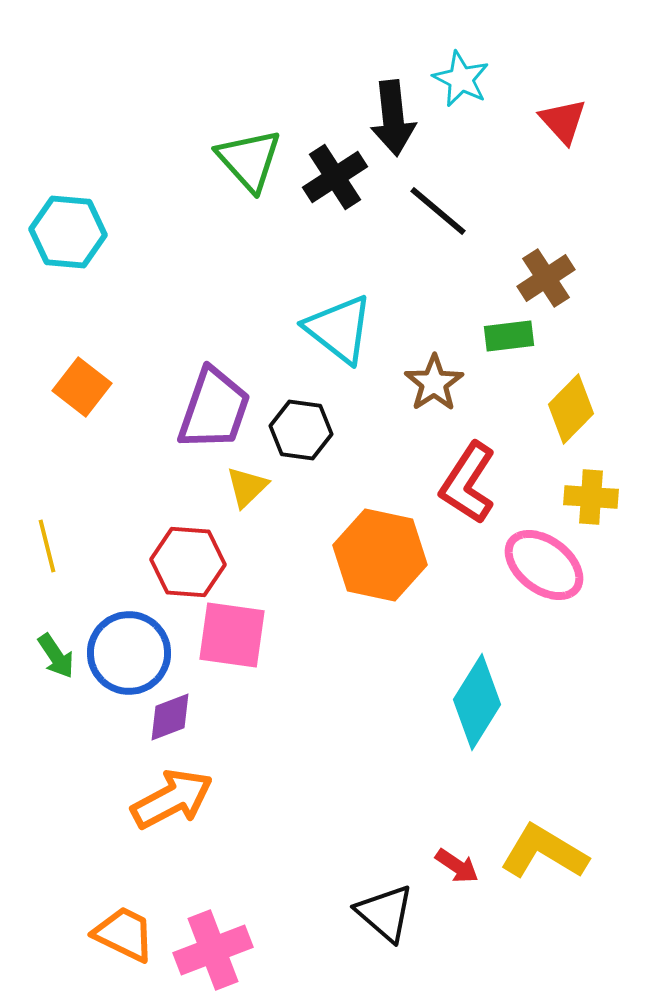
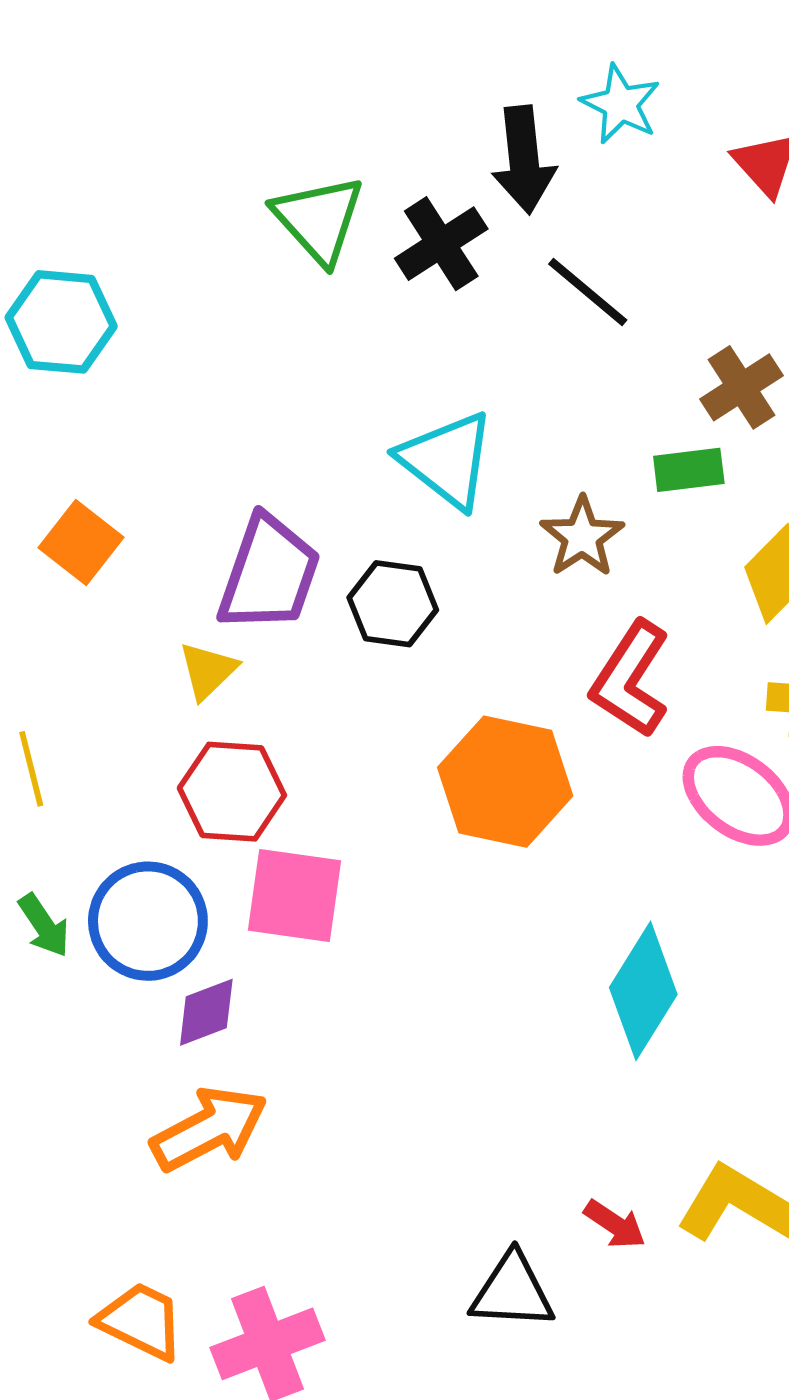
yellow triangle: (247, 487) -> (208, 671), moved
black triangle: (385, 913) -> (512, 1291), turned -38

